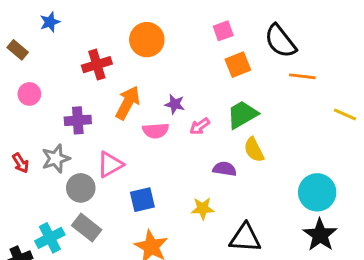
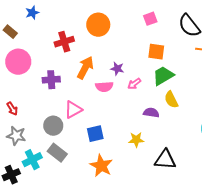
orange square: (238, 65) -> (156, 52), moved, turned 30
pink circle: (29, 94) -> (18, 62), size x1.6
gray star: (56, 159) -> (16, 136), moved, turned 30

